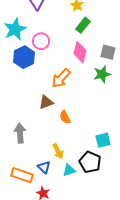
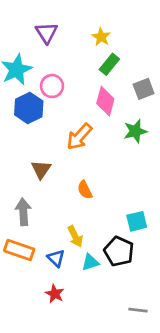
gray square: (108, 52) -> (144, 89), moved, turned -35
brown triangle: (46, 102) -> (41, 169), moved, turned -35
orange rectangle: (22, 175) -> (19, 250), moved

